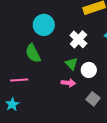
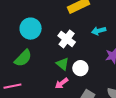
green semicircle: (33, 53) -> (23, 58), turned -102
pink arrow: (68, 83) -> (62, 83), turned 144

